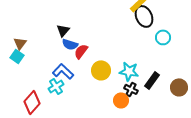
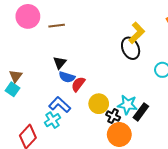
black ellipse: (144, 16) -> (131, 48), moved
black rectangle: (152, 80) -> (141, 112), moved
black cross: (131, 89) -> (113, 116), moved
orange circle: (121, 100) -> (119, 135), size x1.5

